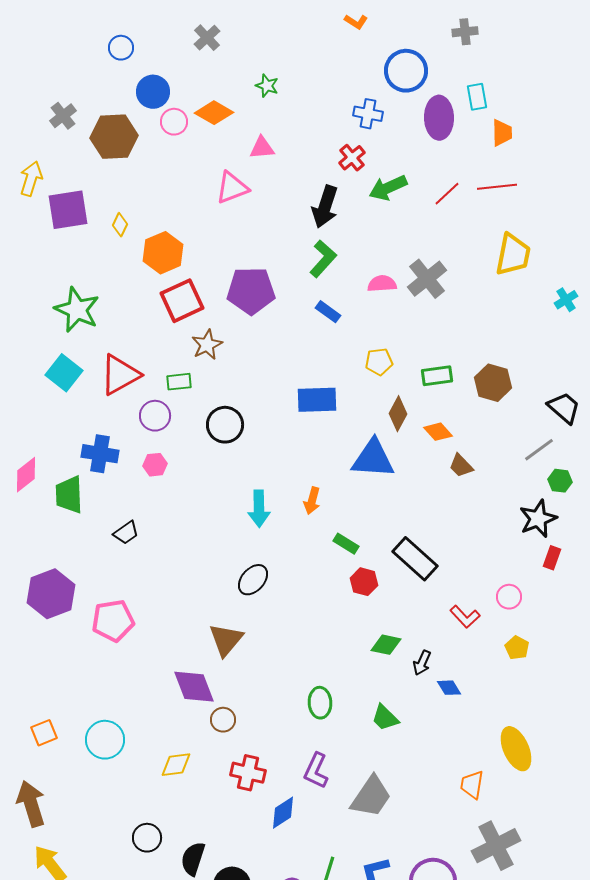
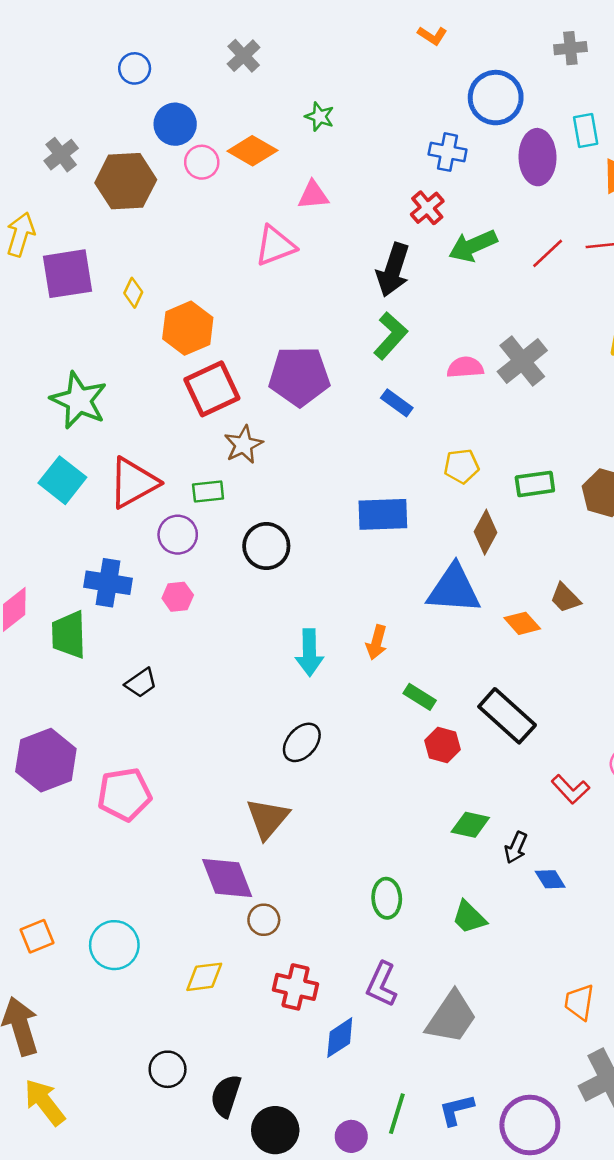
orange diamond: (438, 432) -> (522, 623), moved

